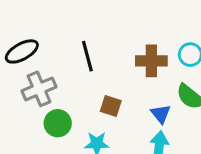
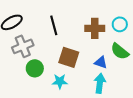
brown square: (111, 106) -> (69, 57), size x1.5
blue triangle: (161, 114) -> (101, 62), turned -32

